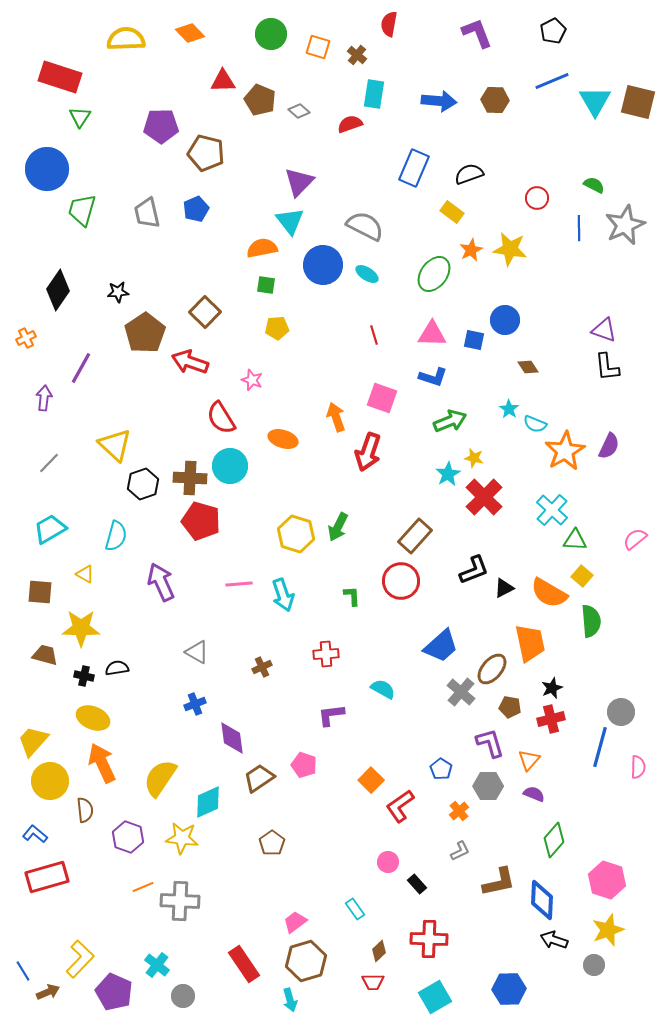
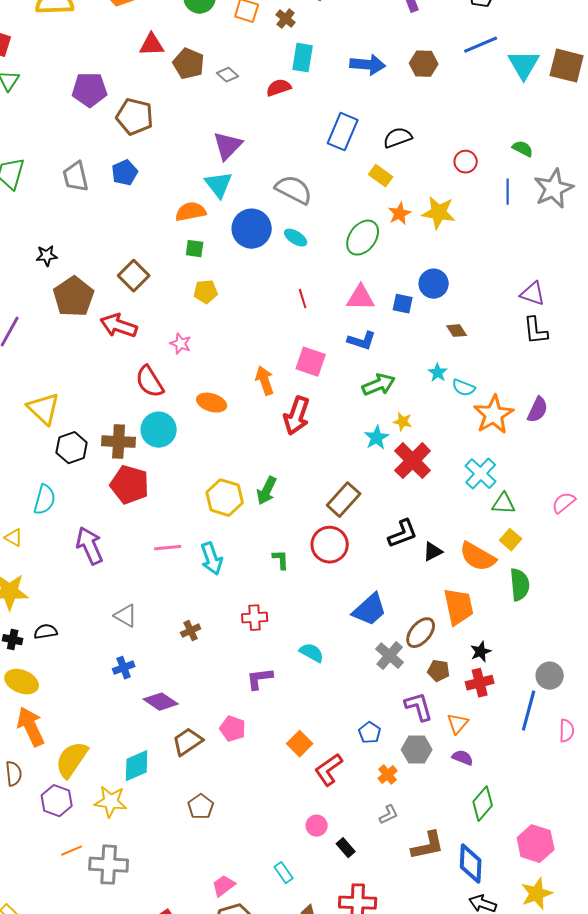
purple diamond: (232, 738) -> (161, 702), turned -48
yellow semicircle: (160, 778) -> (72, 760), moved

